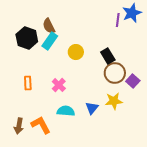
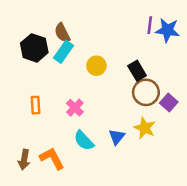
blue star: (132, 13) -> (167, 30), moved, turned 30
yellow star: (114, 101) -> (145, 128), turned 30
cyan semicircle: (66, 111) -> (84, 141), turned -138

